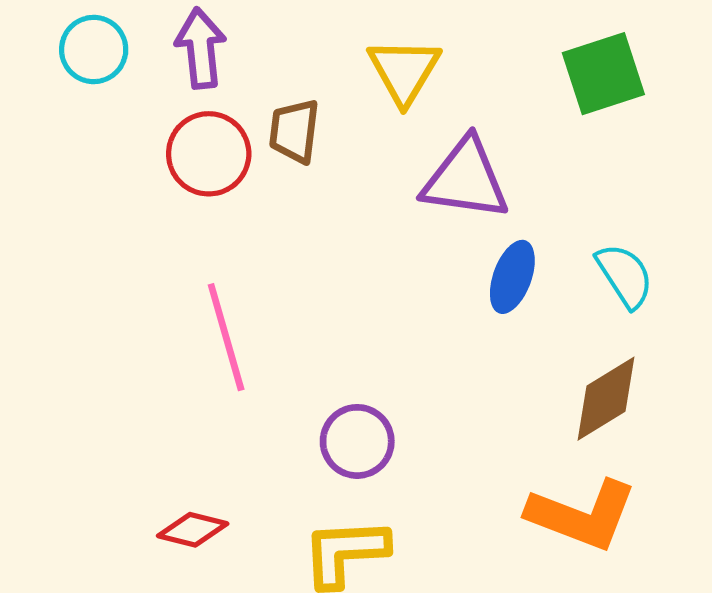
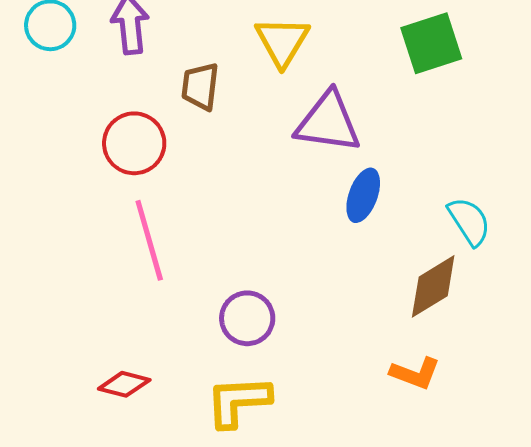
red circle: (209, 154) -> (134, 143), moved
cyan semicircle: (625, 276) -> (469, 221), moved
orange L-shape: (582, 515) -> (415, 373), size x0.6

